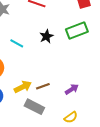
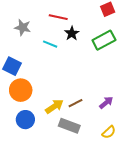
black star: (46, 36) -> (72, 33), moved
cyan line: (17, 43) -> (50, 44), moved

